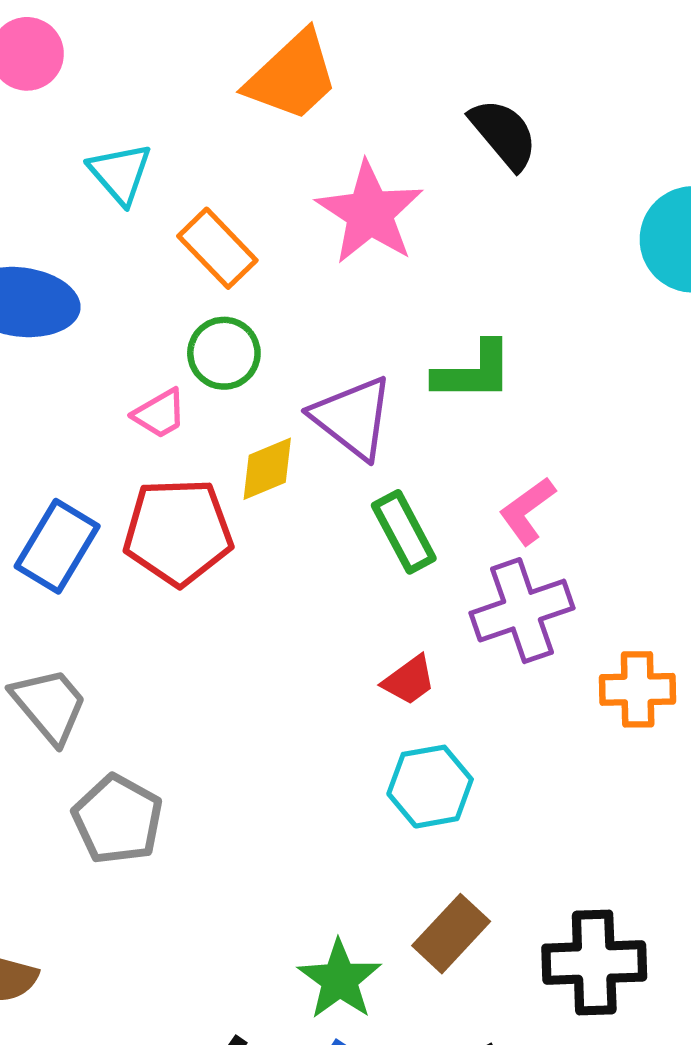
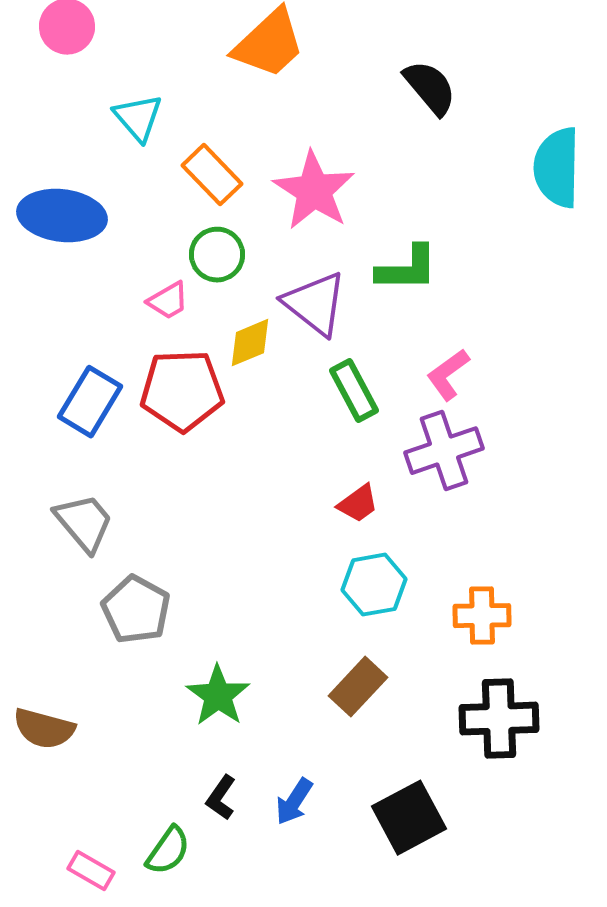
pink star: (370, 213) -> (314, 191), moved
orange cross: (638, 689) -> (482, 616), moved
brown rectangle: (451, 934) -> (358, 687), moved
green star: (339, 980) -> (218, 696), moved

